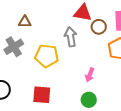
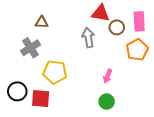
yellow pentagon: (47, 56) -> (55, 72), moved
red square: (42, 95) -> (41, 98), moved

